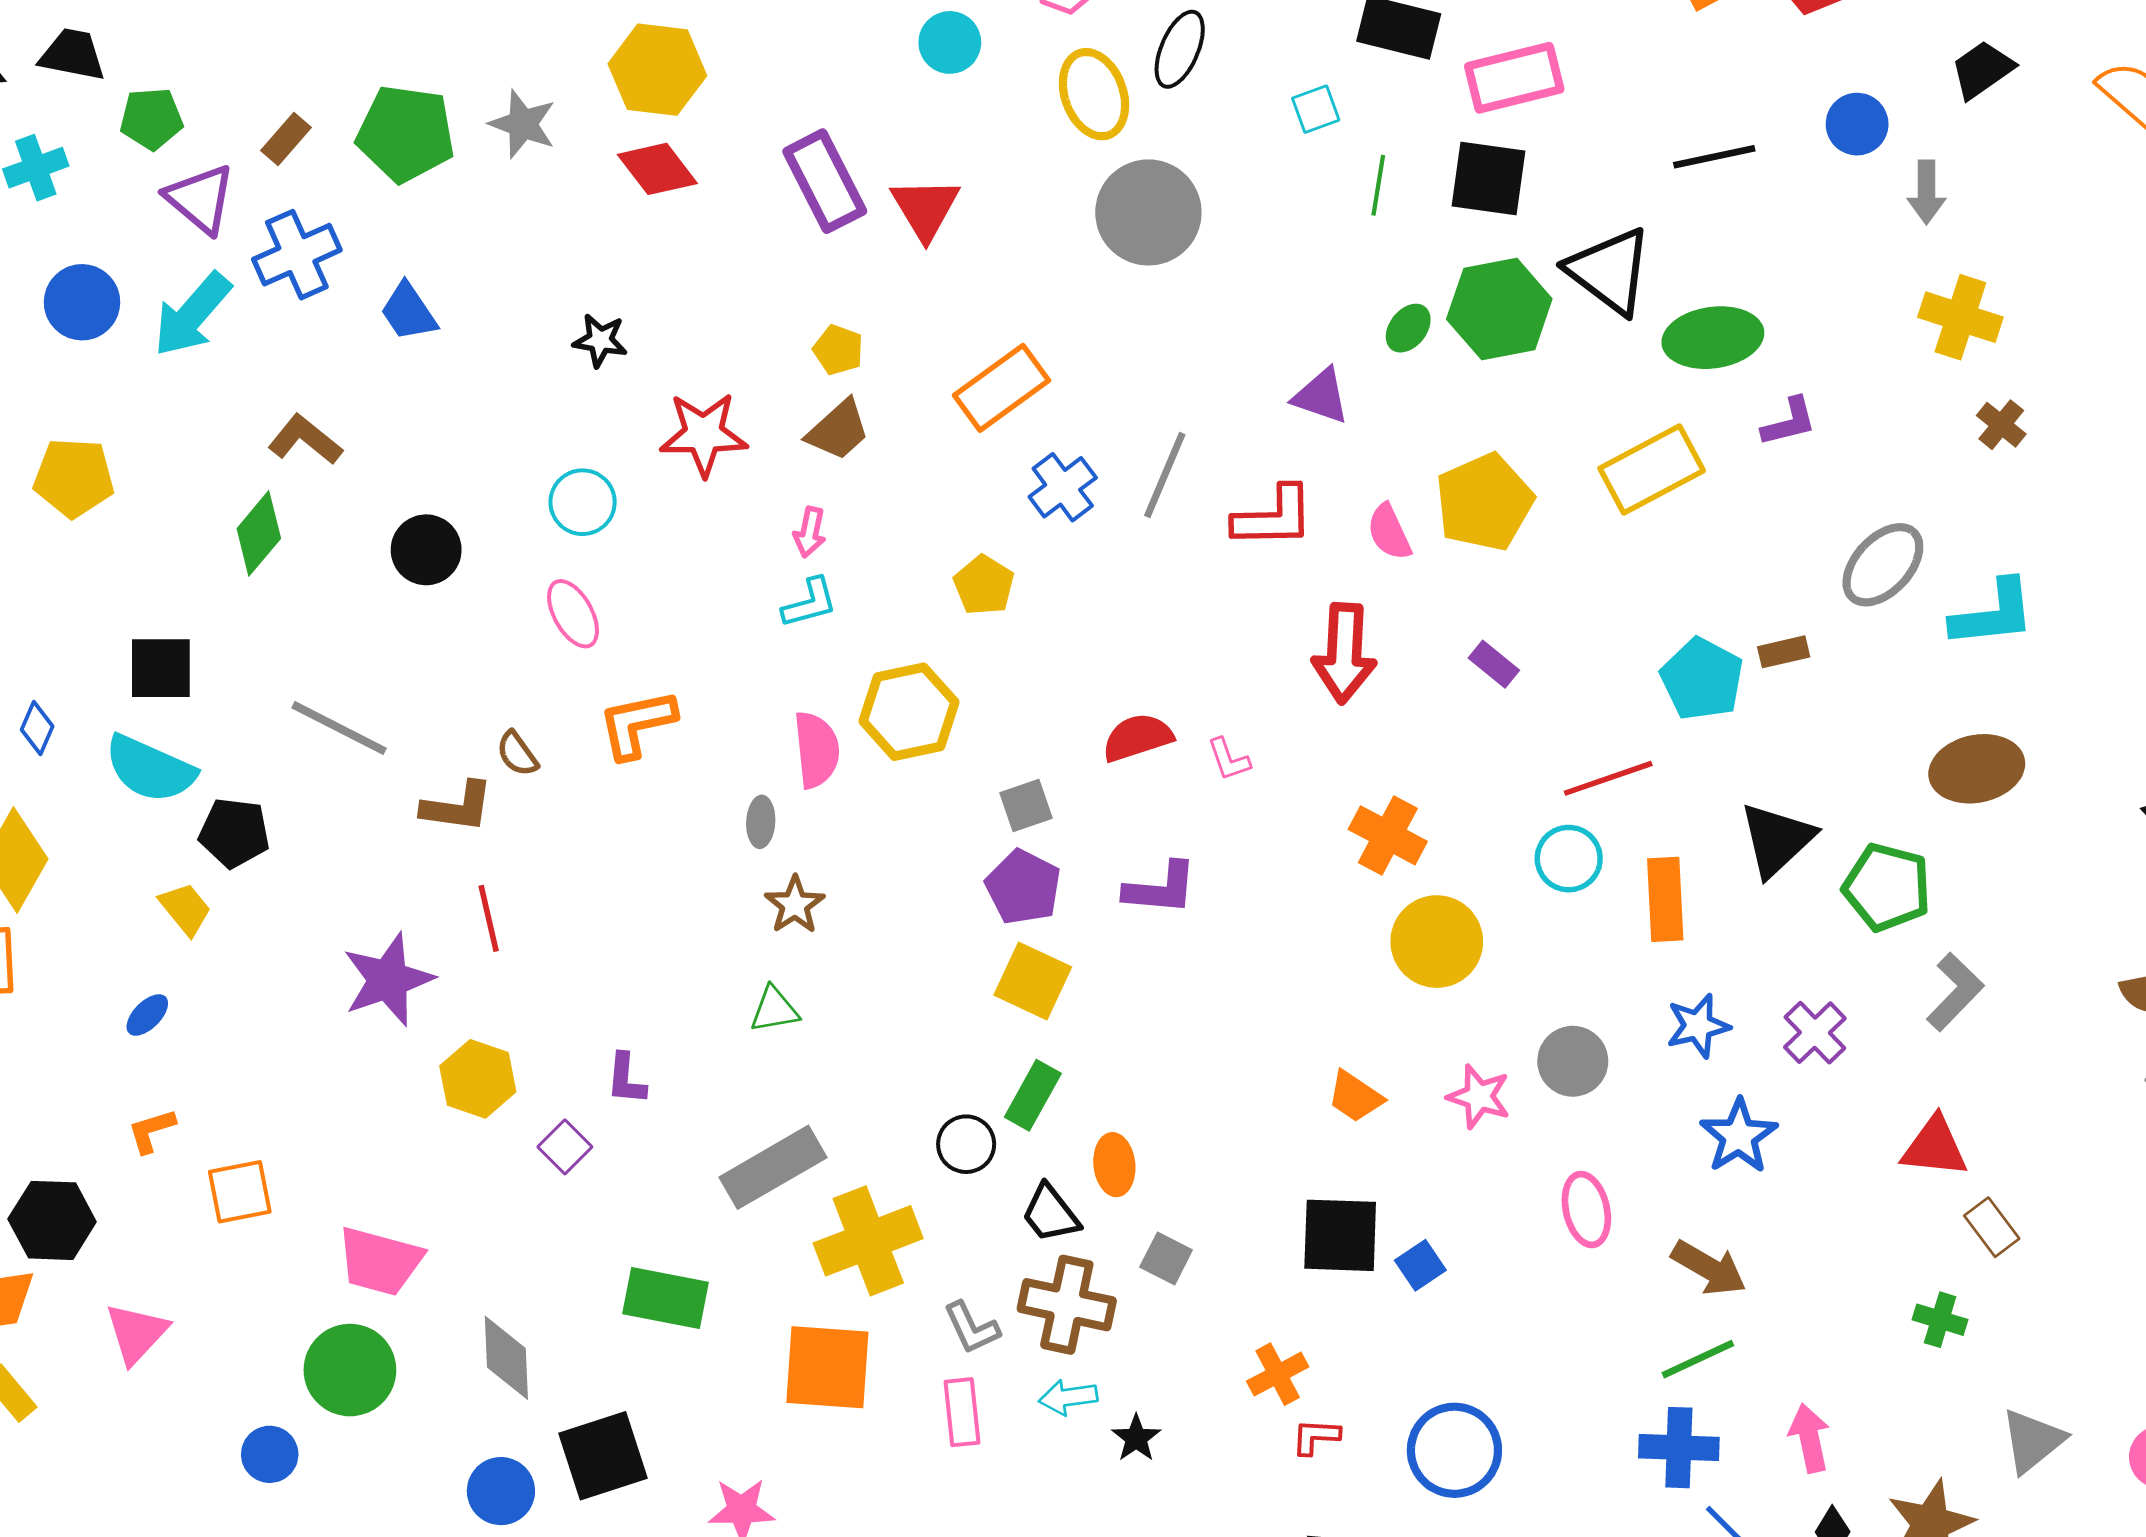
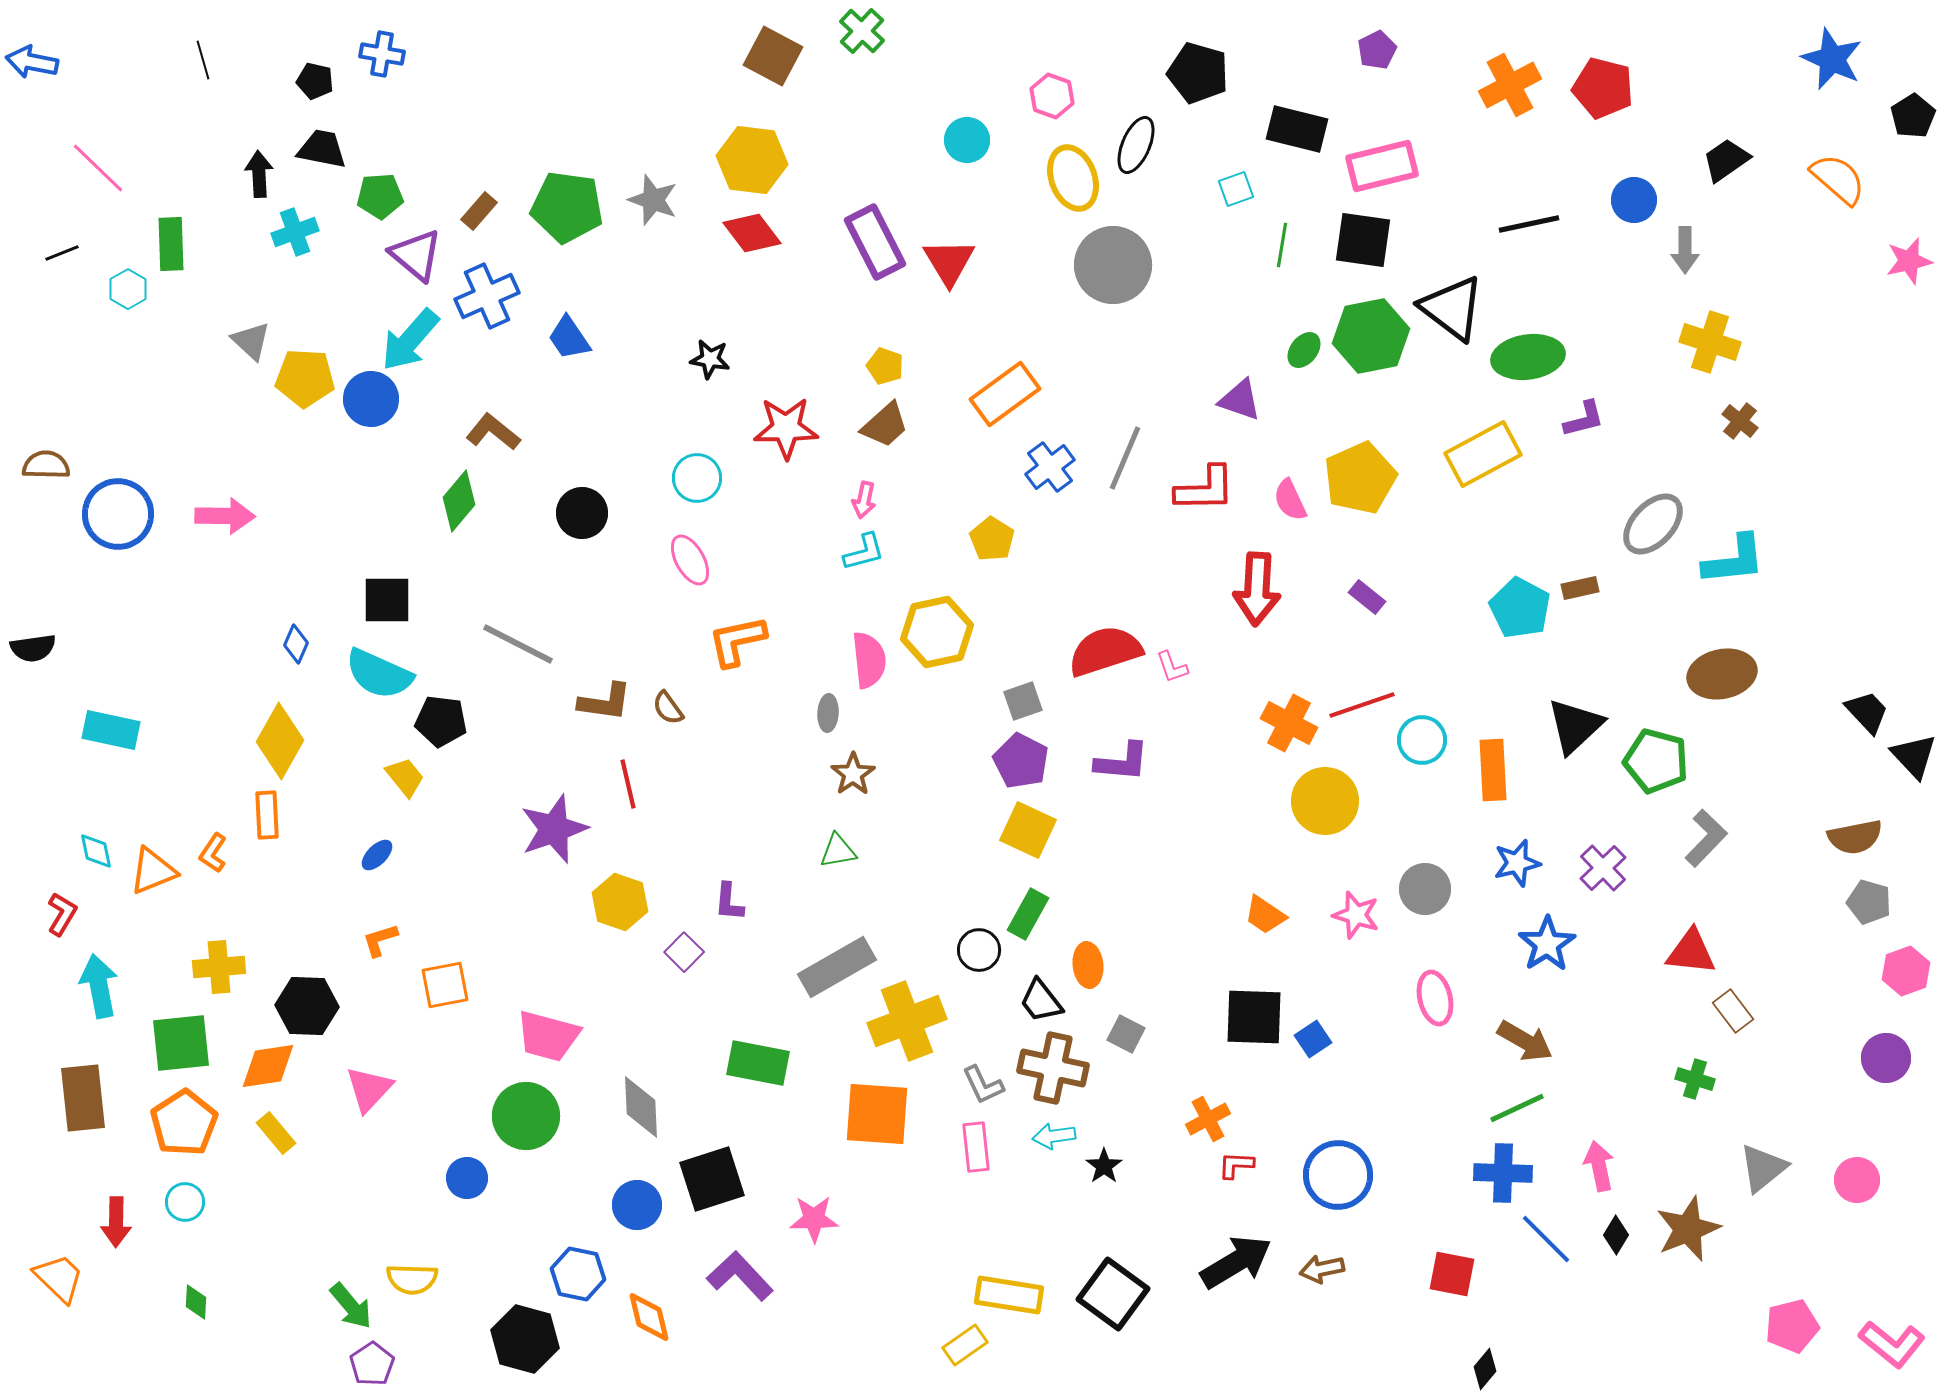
blue circle: (82, 302) -> (371, 399), moved
yellow pentagon: (74, 478) -> (305, 378), moved
red semicircle: (1138, 738) -> (1105, 651), size x1.4
brown semicircle: (517, 754) -> (668, 708), moved
red line: (1608, 778) -> (1362, 705), moved

